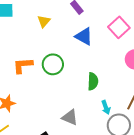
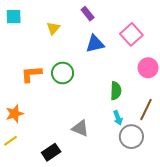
blue triangle: (84, 36) -> (95, 44), turned -42
green semicircle: (93, 81) -> (116, 91), moved

